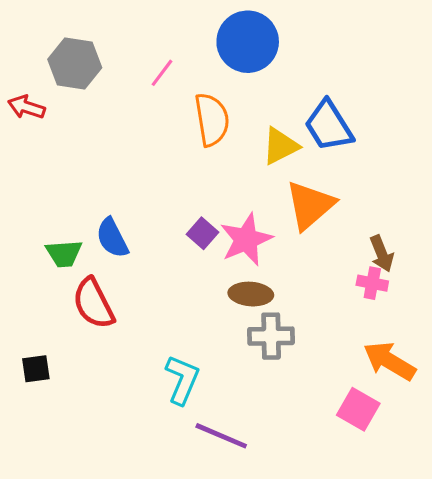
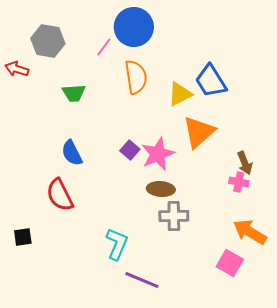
blue circle: (248, 42) -> (134, 27), moved
green trapezoid: (64, 254) -> (74, 93), moved

